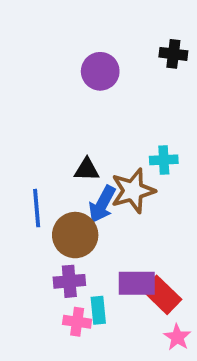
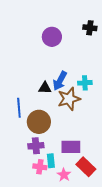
blue arrow: (102, 204) -> (60, 81), moved
red rectangle: (162, 295) -> (86, 167), moved
pink star: (177, 337) -> (64, 175), moved

